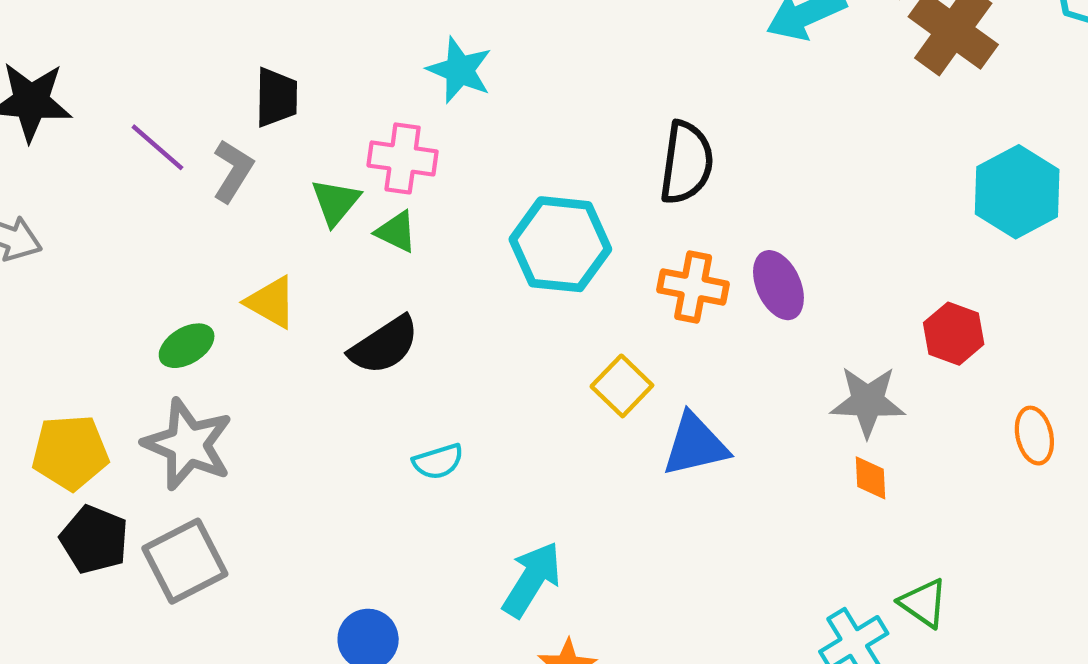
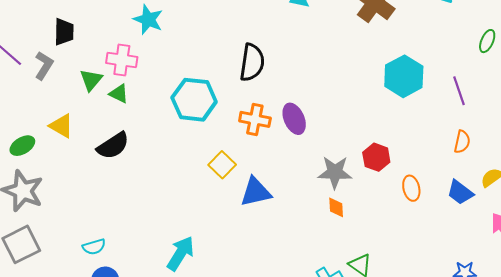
red hexagon: (954, 334) -> (376, 157), moved
cyan semicircle: (438, 461) -> (94, 247), moved

